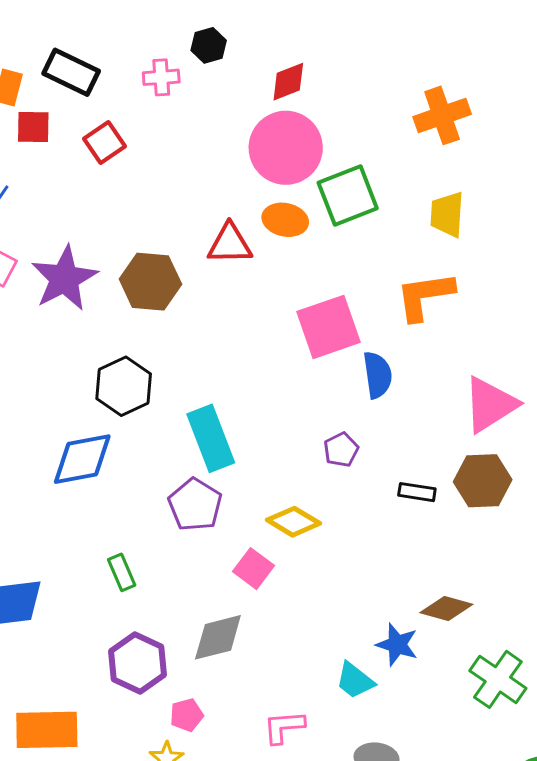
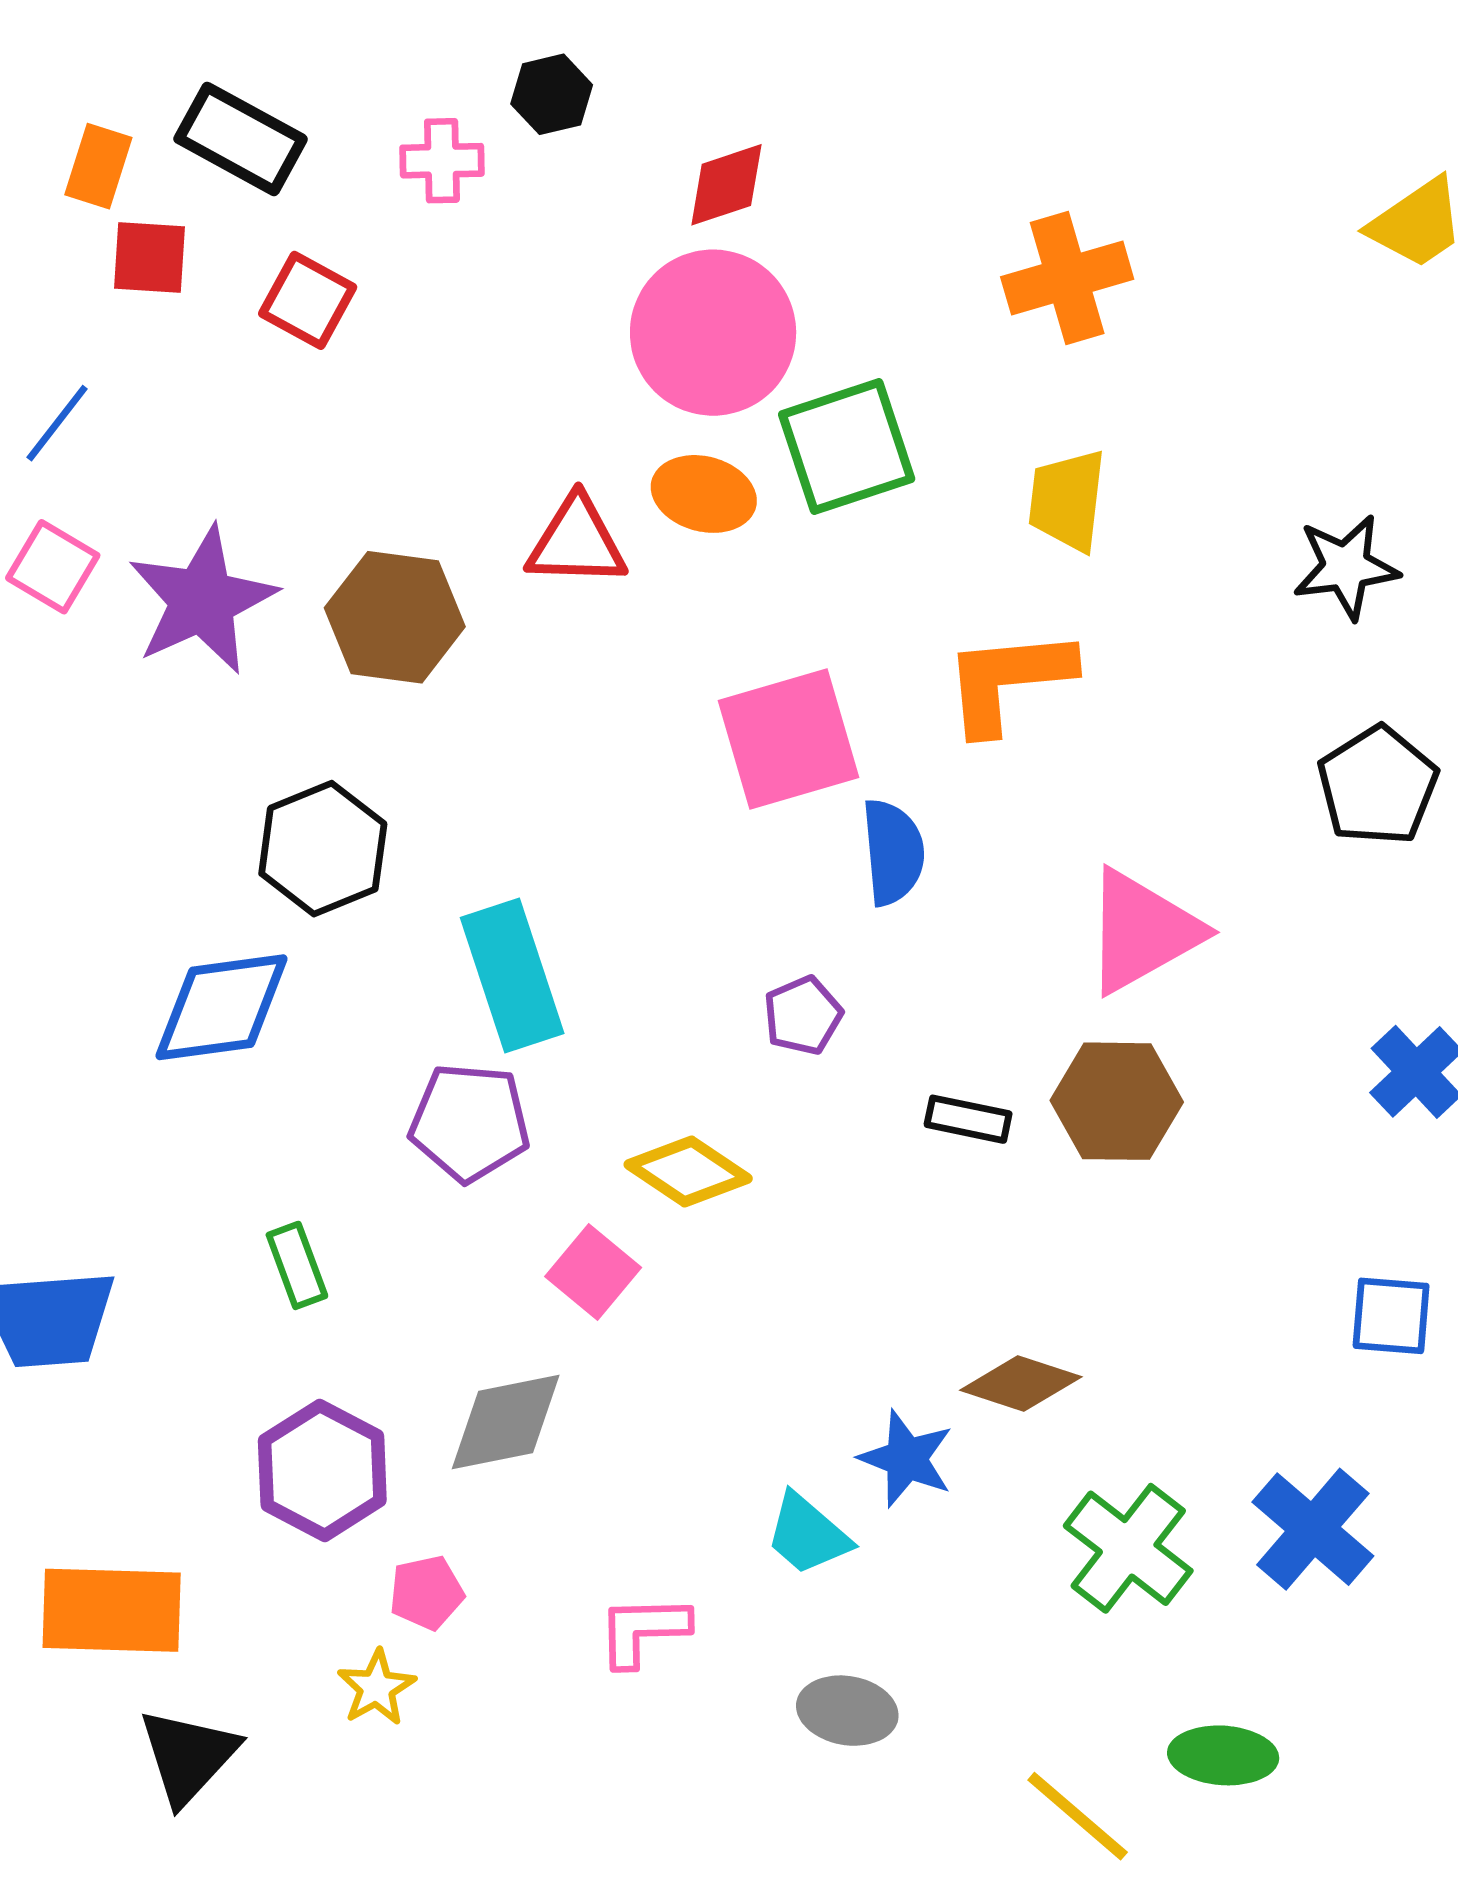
red square: (105, 143) -> (308, 300), turned -30
purple pentagon: (195, 505) -> (470, 1122), turned -30

